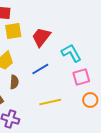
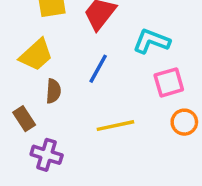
cyan L-shape: (71, 53) -> (152, 41), turned -40
blue line: (40, 69) -> (98, 69), turned -30

